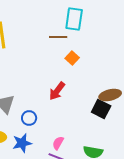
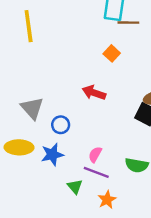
brown line: (58, 37) -> (128, 23), moved
red arrow: (57, 91) -> (94, 93), turned 72

